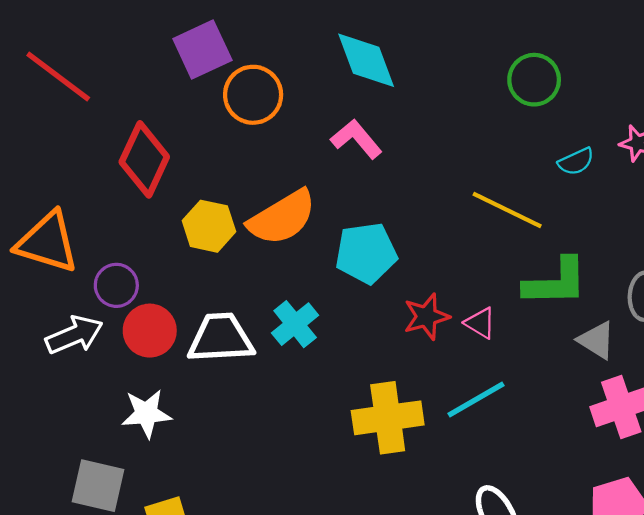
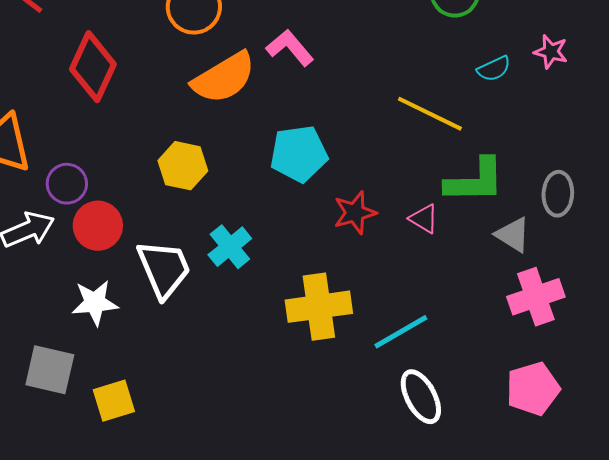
orange semicircle: (282, 218) -> (224, 78), moved
yellow hexagon: (209, 226) -> (183, 166), moved
pink triangle: (480, 323) -> (424, 219), moved
cyan cross: (295, 324) -> (230, 247), moved
white trapezoid: (221, 338) -> (164, 269), moved, turned 70
cyan line: (476, 399) -> (401, 332), moved

